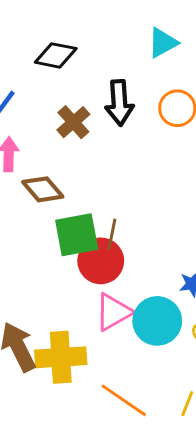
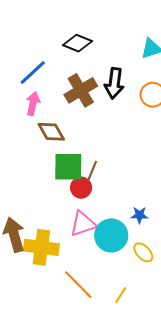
brown cross: (73, 122) -> (81, 90), size x1.4
red circle: (101, 261) -> (81, 188), size x0.7

